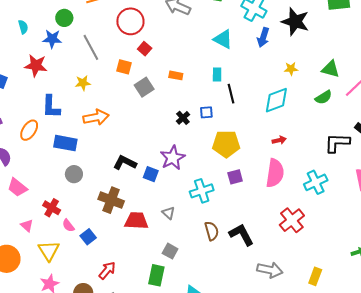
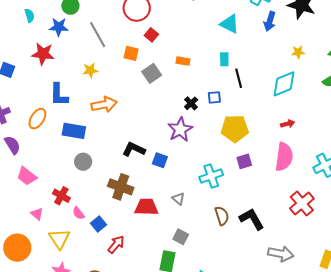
purple star: (173, 158) -> (180, 129), moved
red arrow: (107, 270) -> (116, 244), moved

